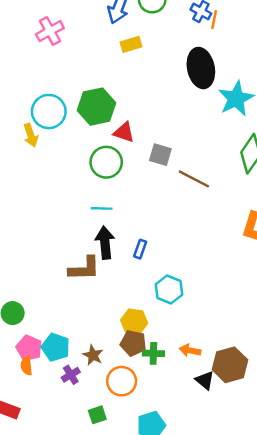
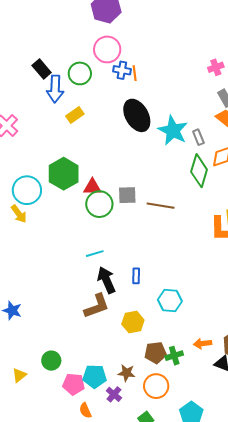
green circle: (106, 162) -> (99, 204), moved
yellow hexagon: (134, 322) -> (133, 322), moved
orange semicircle: (26, 366) -> (85, 410), moved

